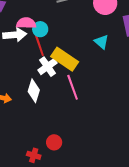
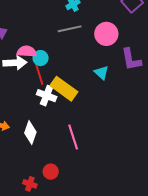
white cross: (47, 67) -> (47, 96), turned -36
pink line: (73, 87) -> (73, 137), moved
white diamond: (34, 91) -> (30, 133), moved

